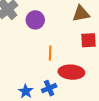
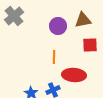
purple circle: (35, 20) -> (58, 26), moved

